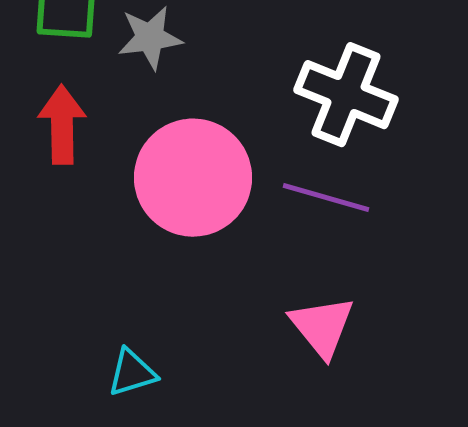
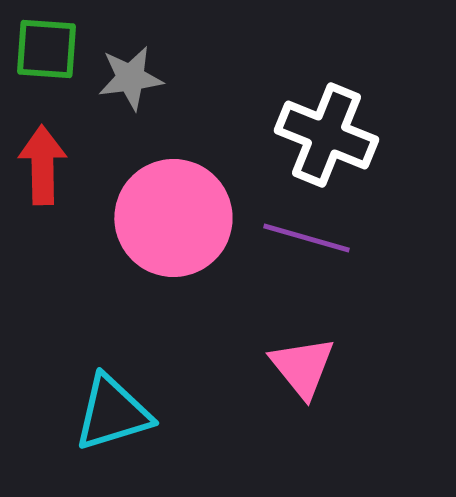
cyan triangle: (132, 373) -> (112, 413), size x1.6

